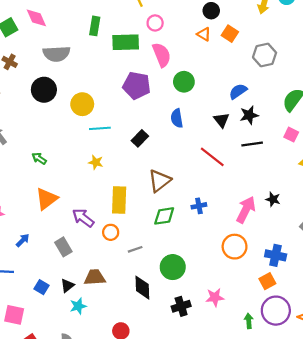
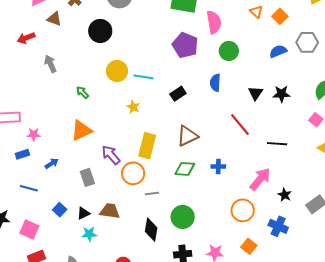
blue semicircle: (238, 91) -> (278, 51), moved
yellow circle: (82, 104) -> (117, 71), moved
black line: (252, 144) -> (277, 144), moved
black star: (273, 199) -> (285, 195), moved
orange circle: (111, 232) -> (133, 173), size x1.5
orange square: (267, 281) -> (249, 246), moved, turned -35

